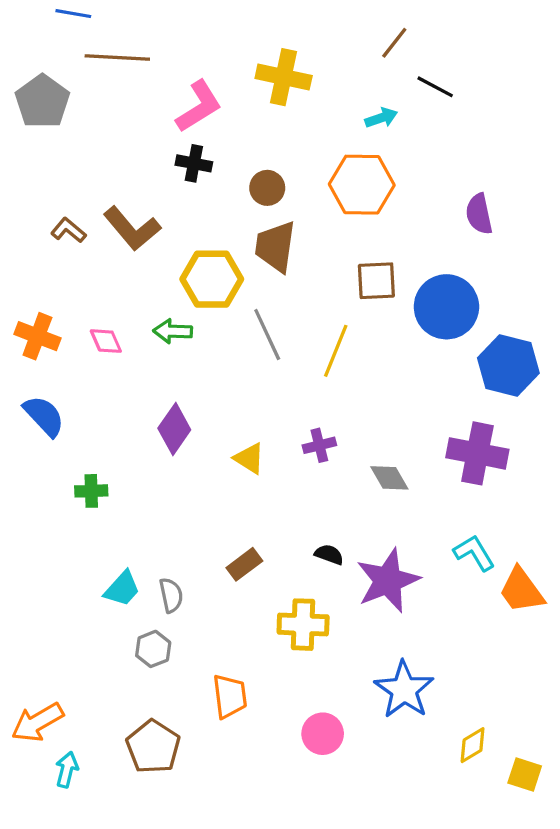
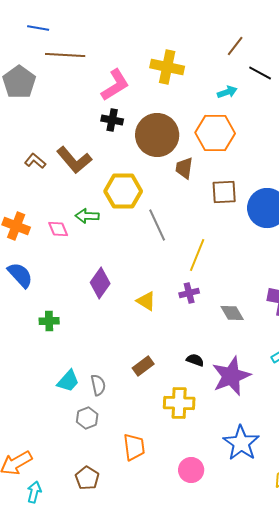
brown circle: (267, 188) -> (157, 135), size x2.0
brown trapezoid: (275, 247) -> (184, 168), moved, size x0.7
green arrow: (173, 331) -> (87, 216), moved
yellow line: (336, 351) -> (197, 255), moved
brown pentagon: (153, 747) -> (87, 478), size x0.7

